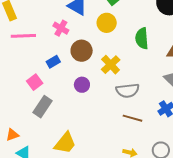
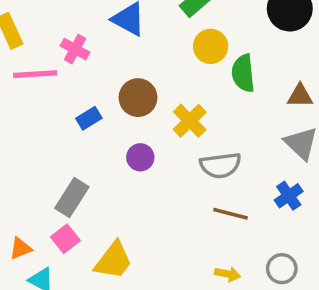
yellow circle: (107, 23) -> (211, 46), moved
pink cross: (61, 28) -> (75, 49), moved
pink square: (35, 82) -> (65, 239), moved

